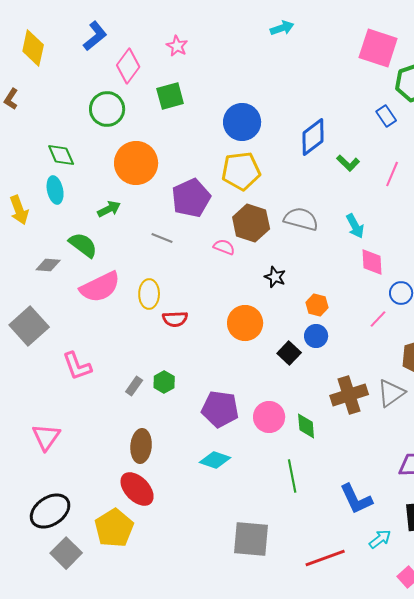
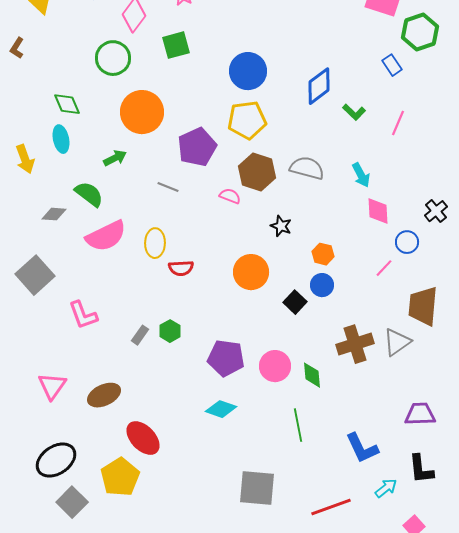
brown ellipse: (141, 446) -> (104, 395), moved, turned 60

